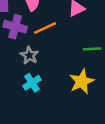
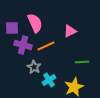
cyan cross: (32, 83) -> (49, 80), moved

